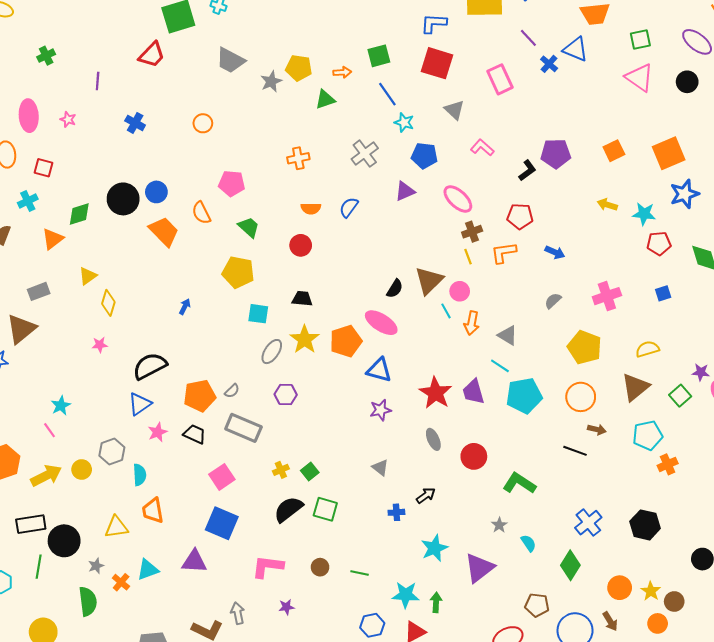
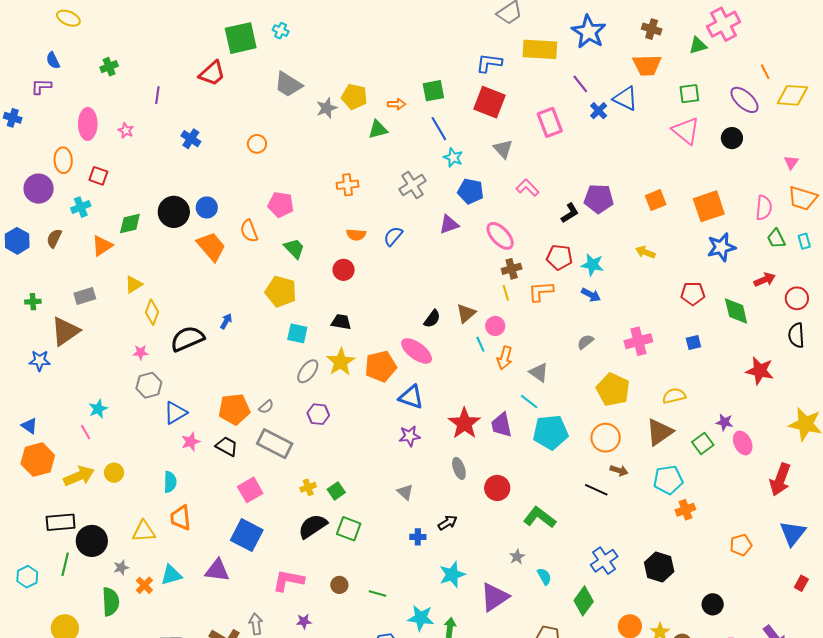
cyan star: (644, 214) -> (592, 265), moved
brown triangle: (429, 281) -> (466, 313), size x0.7
black semicircle: (150, 366) -> (187, 339), moved
gray hexagon: (112, 451) -> (149, 385), moved

